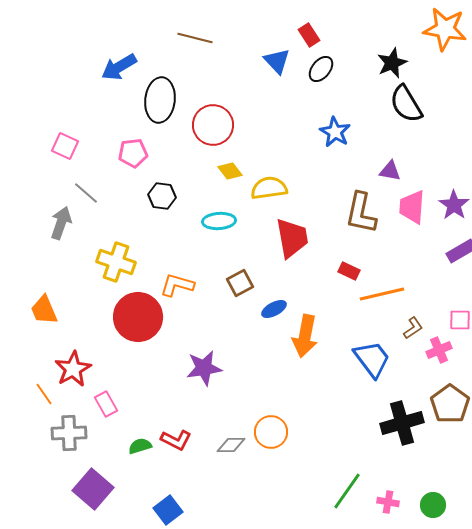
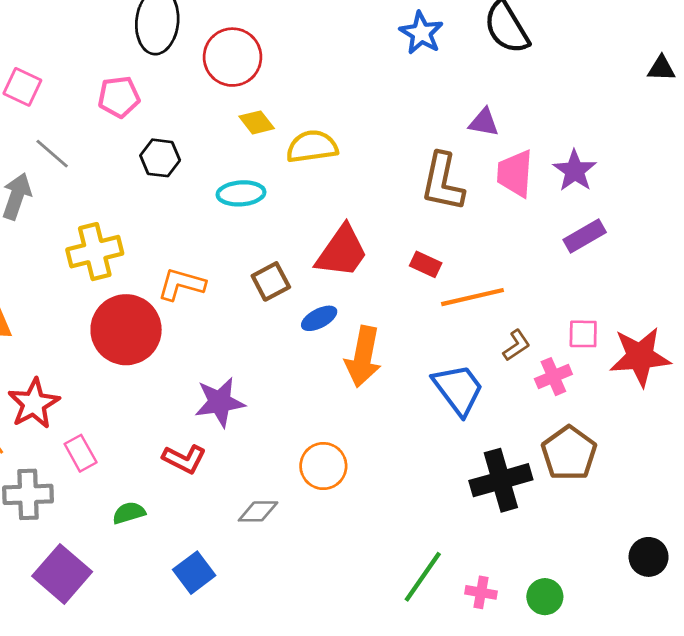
blue star: (335, 132) -> (421, 33), moved
red trapezoid: (292, 238) -> (342, 252), moved, turned 45
yellow cross: (116, 262) -> (95, 252), turned -33
orange circle: (271, 432) -> (323, 466), moved
red L-shape: (176, 440) -> (184, 459), moved
blue square: (168, 510) -> (194, 573), moved

